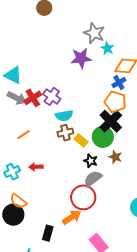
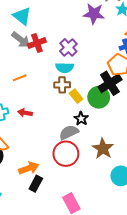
purple cross: (52, 96) -> (68, 47), moved
brown star: (115, 157) -> (103, 149), moved, size x1.5
gray semicircle: (93, 179) -> (69, 132), moved
orange arrow: (72, 217) -> (29, 168), moved
black rectangle: (48, 233) -> (36, 184), moved

